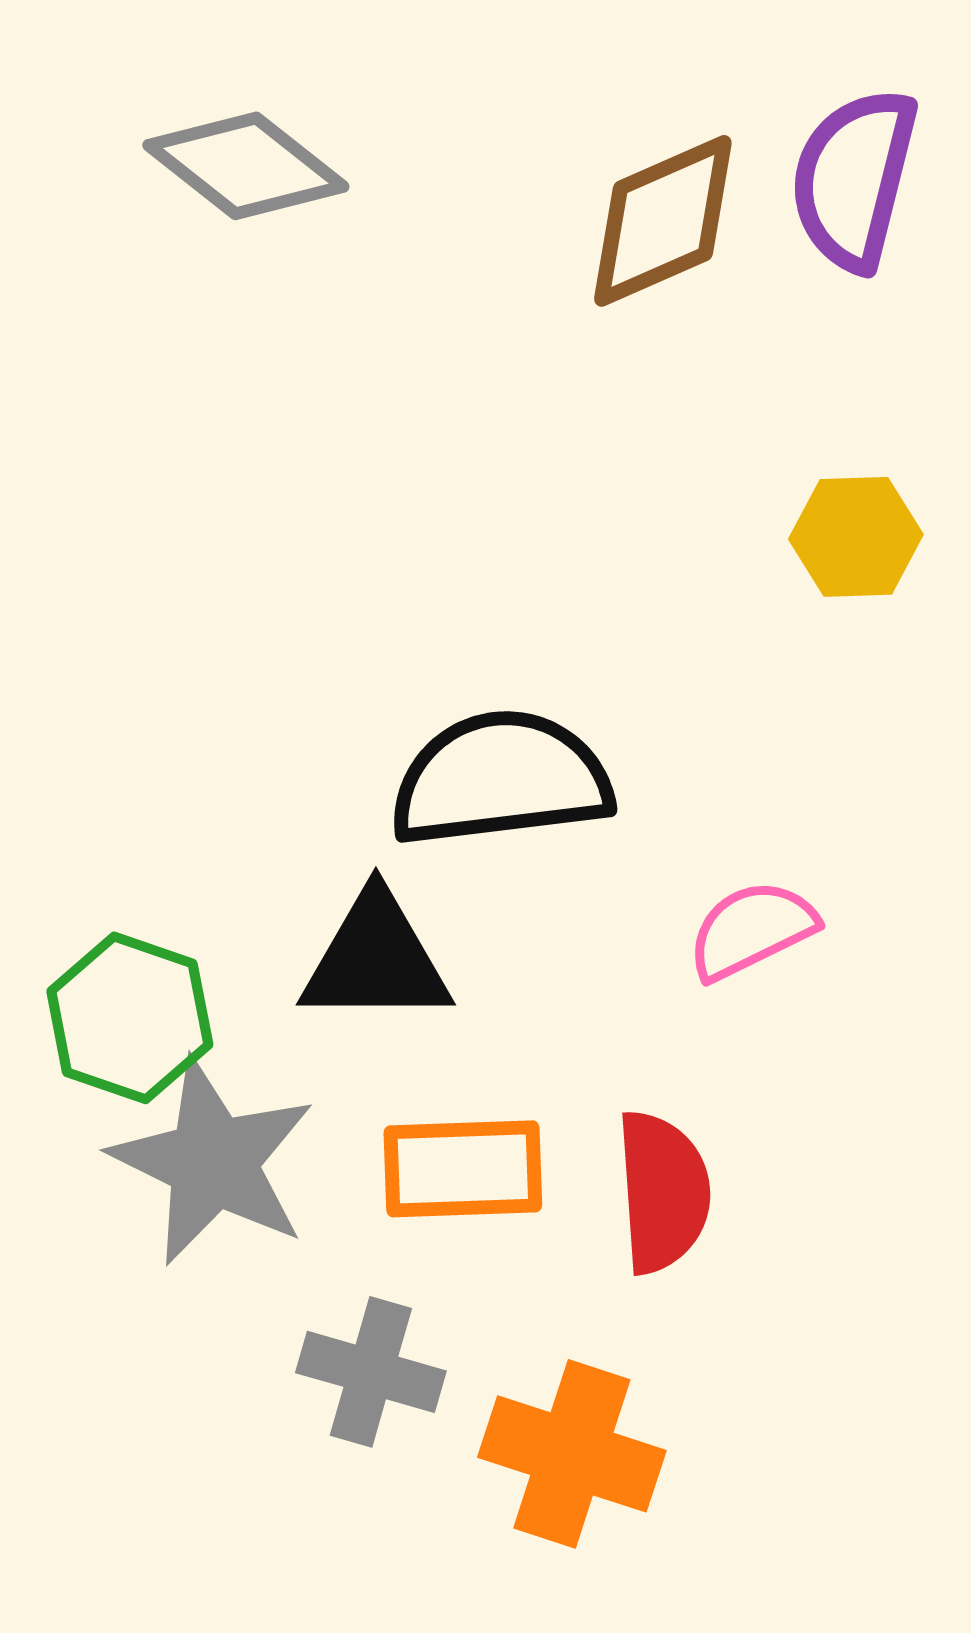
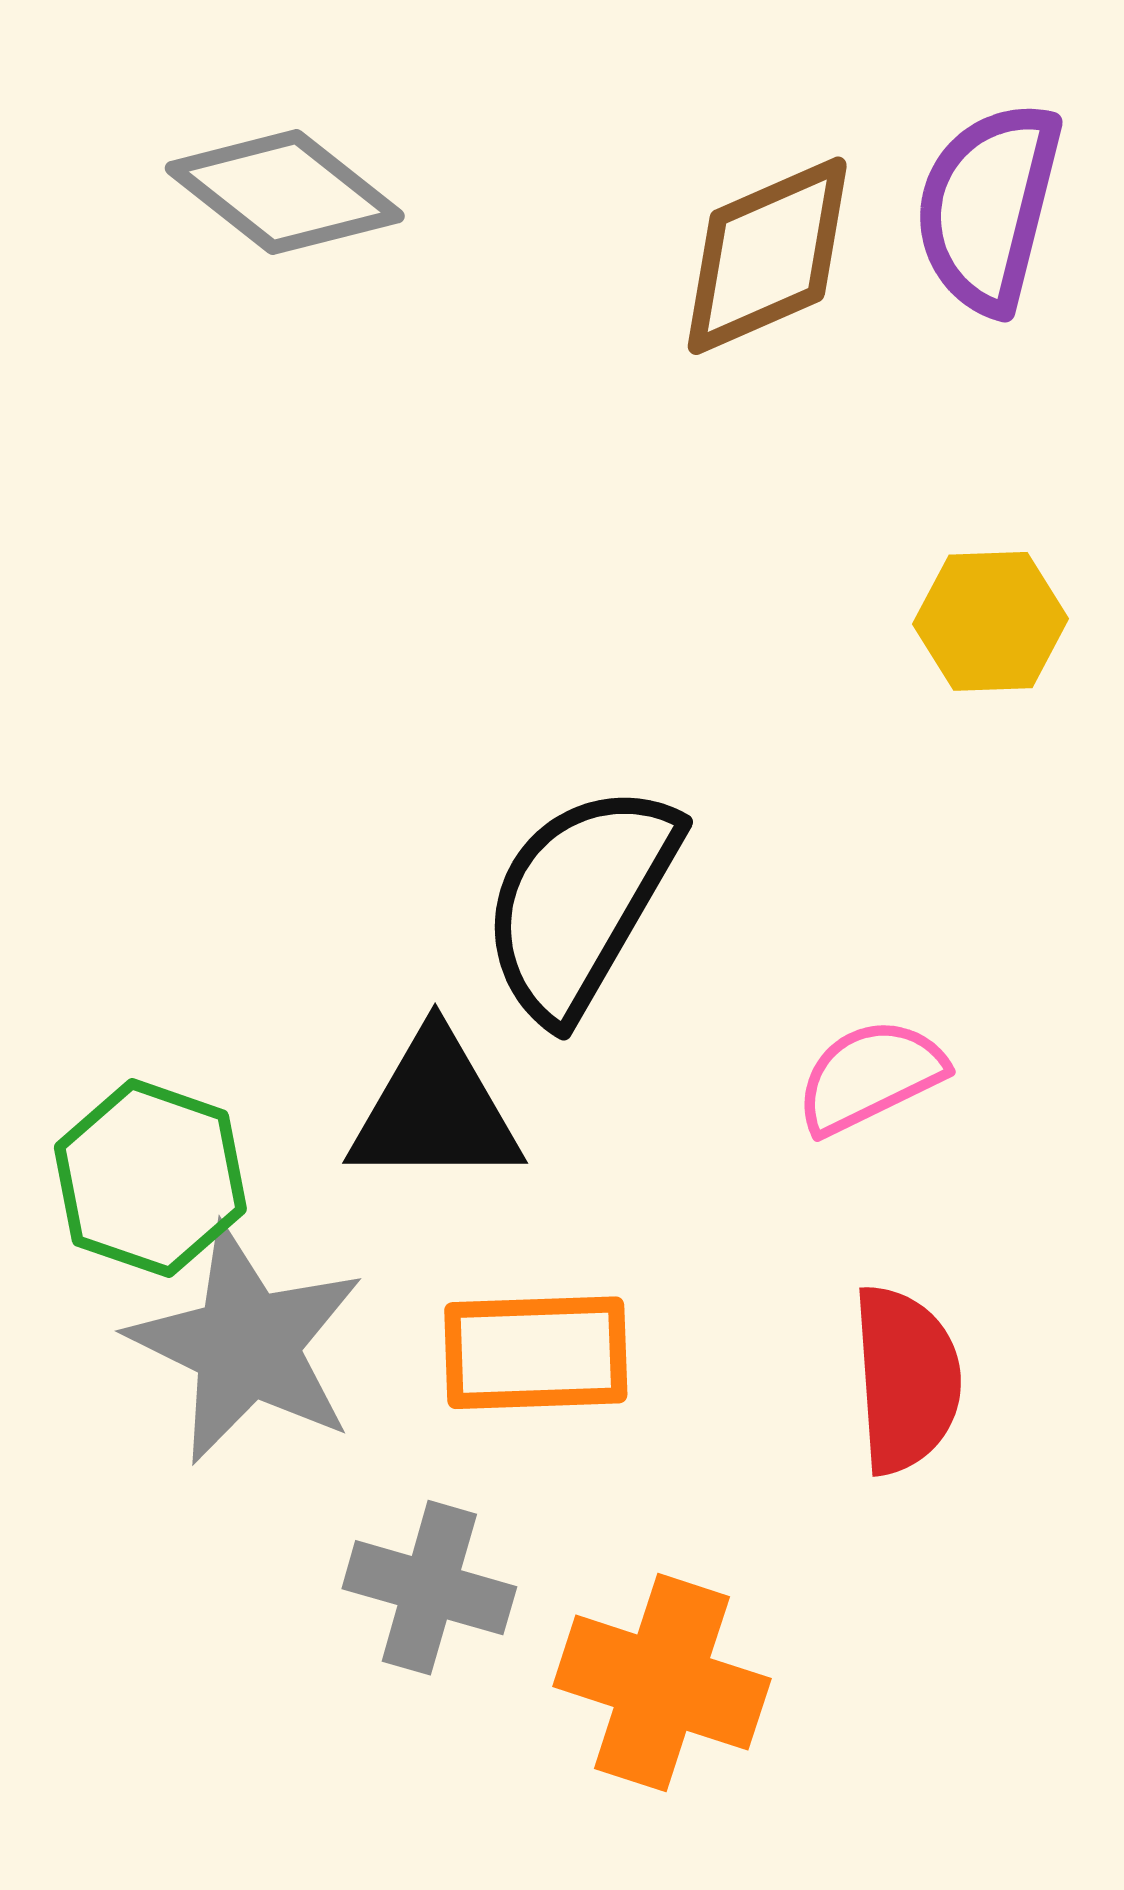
black semicircle: (501, 779) -> (580, 901), turned -53
red semicircle: (663, 1192) -> (906, 1379), moved

